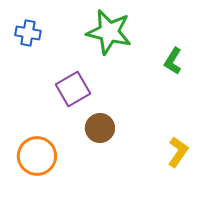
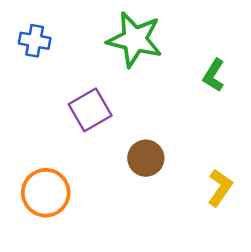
brown circle: (100, 128) -> (146, 158), moved

